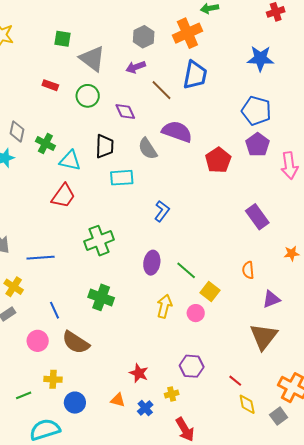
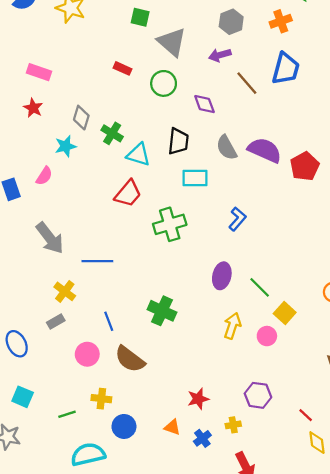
orange cross: (187, 33) -> (281, 21), size x0.7
purple semicircle: (177, 132) -> (265, 150), moved
green cross: (99, 241) -> (170, 224), moved
red star: (139, 373) -> (198, 399), turned 30

